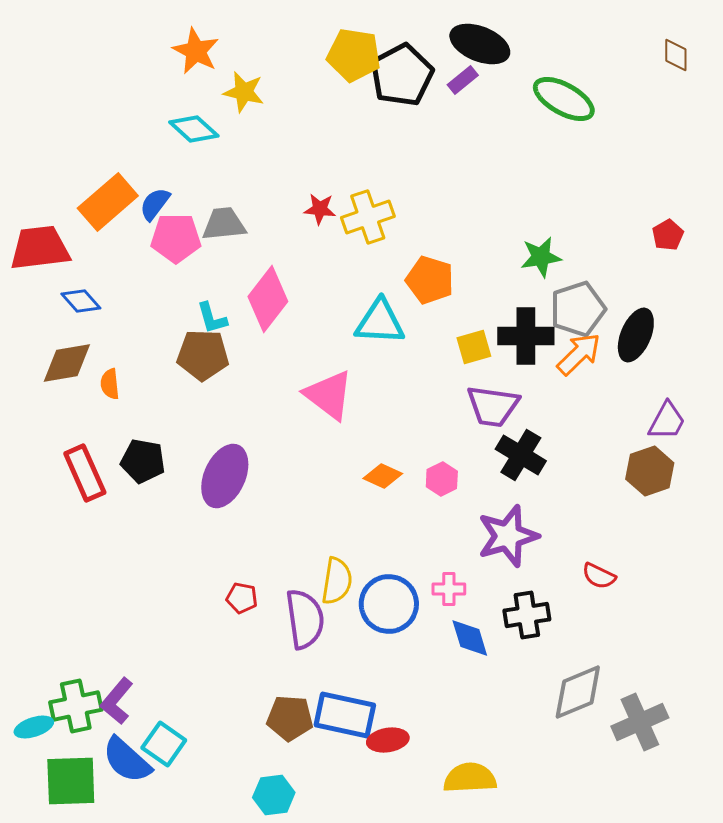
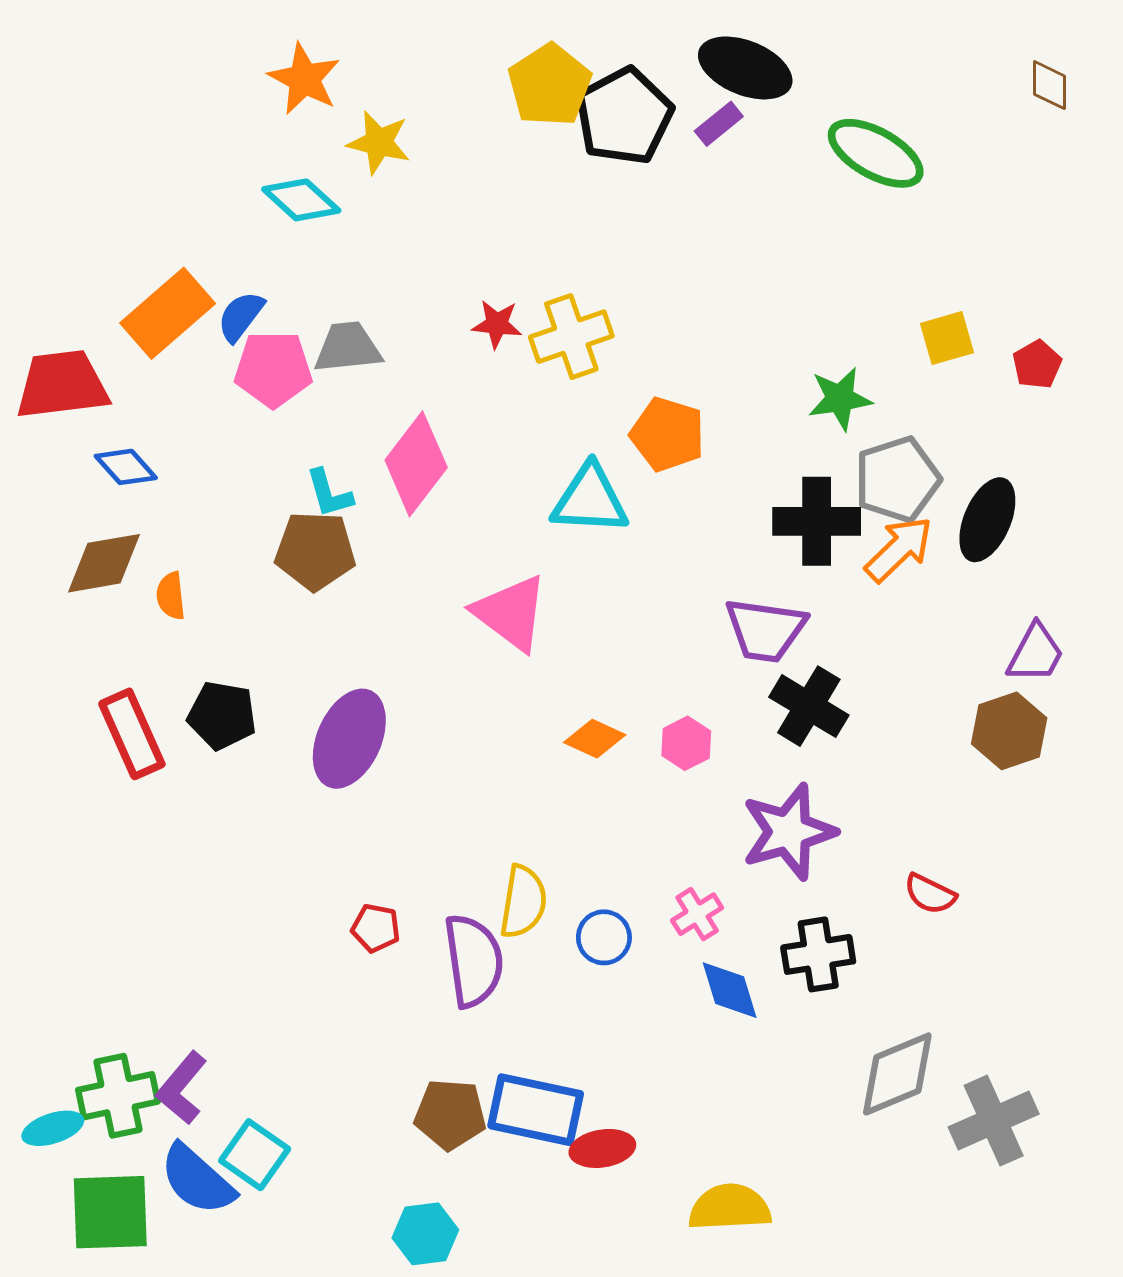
yellow pentagon: (354, 55) -> (550, 85), turned 30
yellow square: (474, 347) -> (947, 338), moved
pink cross: (449, 589) -> (697, 914), turned -32
blue circle: (389, 604) -> (604, 937), size x0.6

